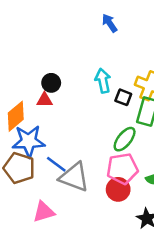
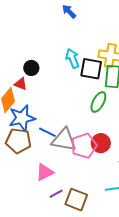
black square: (123, 97) -> (91, 69), size x1.6
red triangle: (45, 100) -> (21, 84), moved, turned 32
pink pentagon: (122, 169) -> (84, 146), moved

